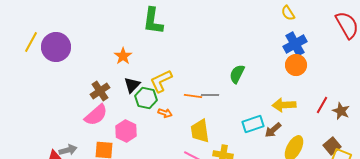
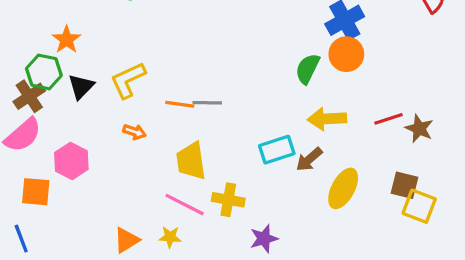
green semicircle: (237, 74) -> (308, 69), moved
green hexagon: (146, 98) -> (44, 72), moved
red line: (322, 105) -> (388, 119), turned 42
brown square: (332, 146) -> (405, 185), turned -36

